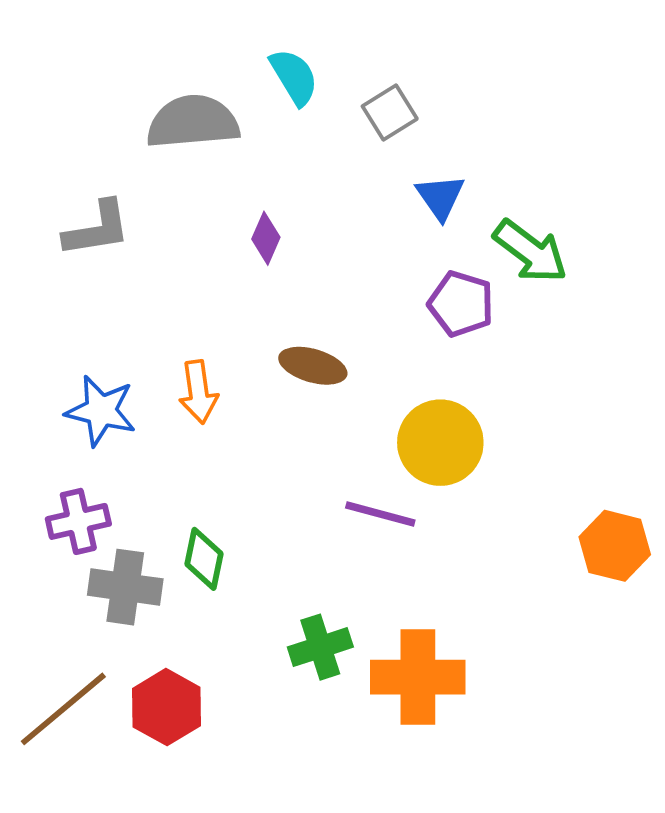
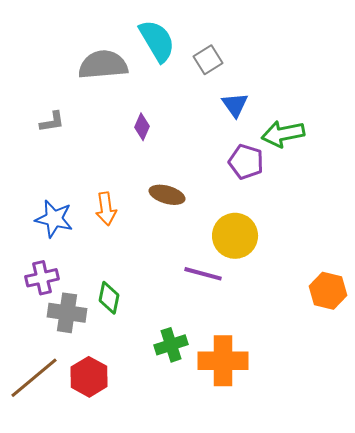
cyan semicircle: (294, 77) -> (157, 41), size x1.4
gray L-shape: (97, 229) -> (52, 122), size x0.7
green arrow: (530, 251) -> (283, 134), turned 132

